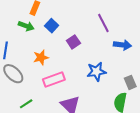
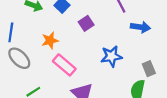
pink rectangle: (54, 80) -> (64, 65), turned 60

